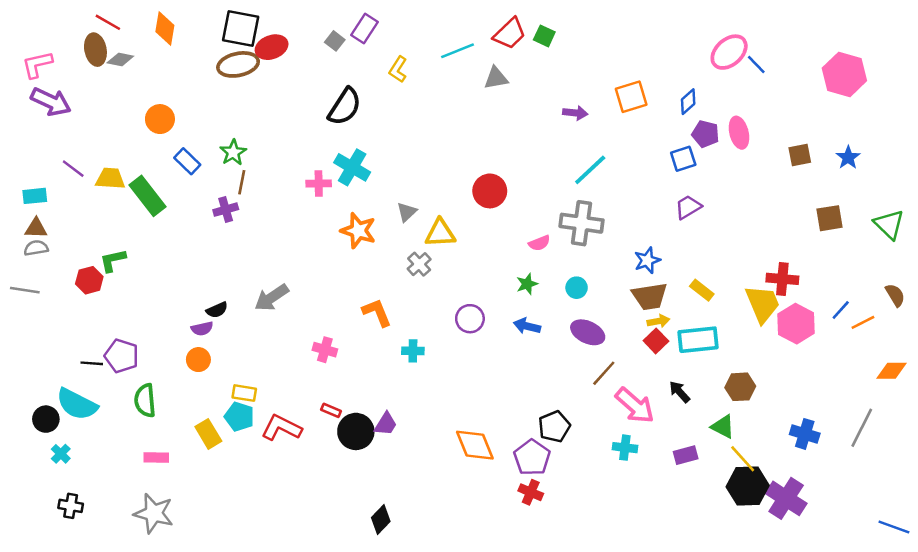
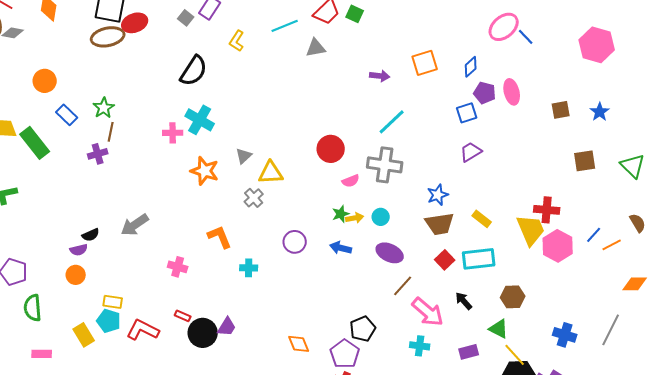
red circle: (490, 191) -> (331, 149), moved
yellow arrow: (658, 321) -> (355, 218), moved
orange diamond: (475, 445) -> (299, 344), size x0.7

